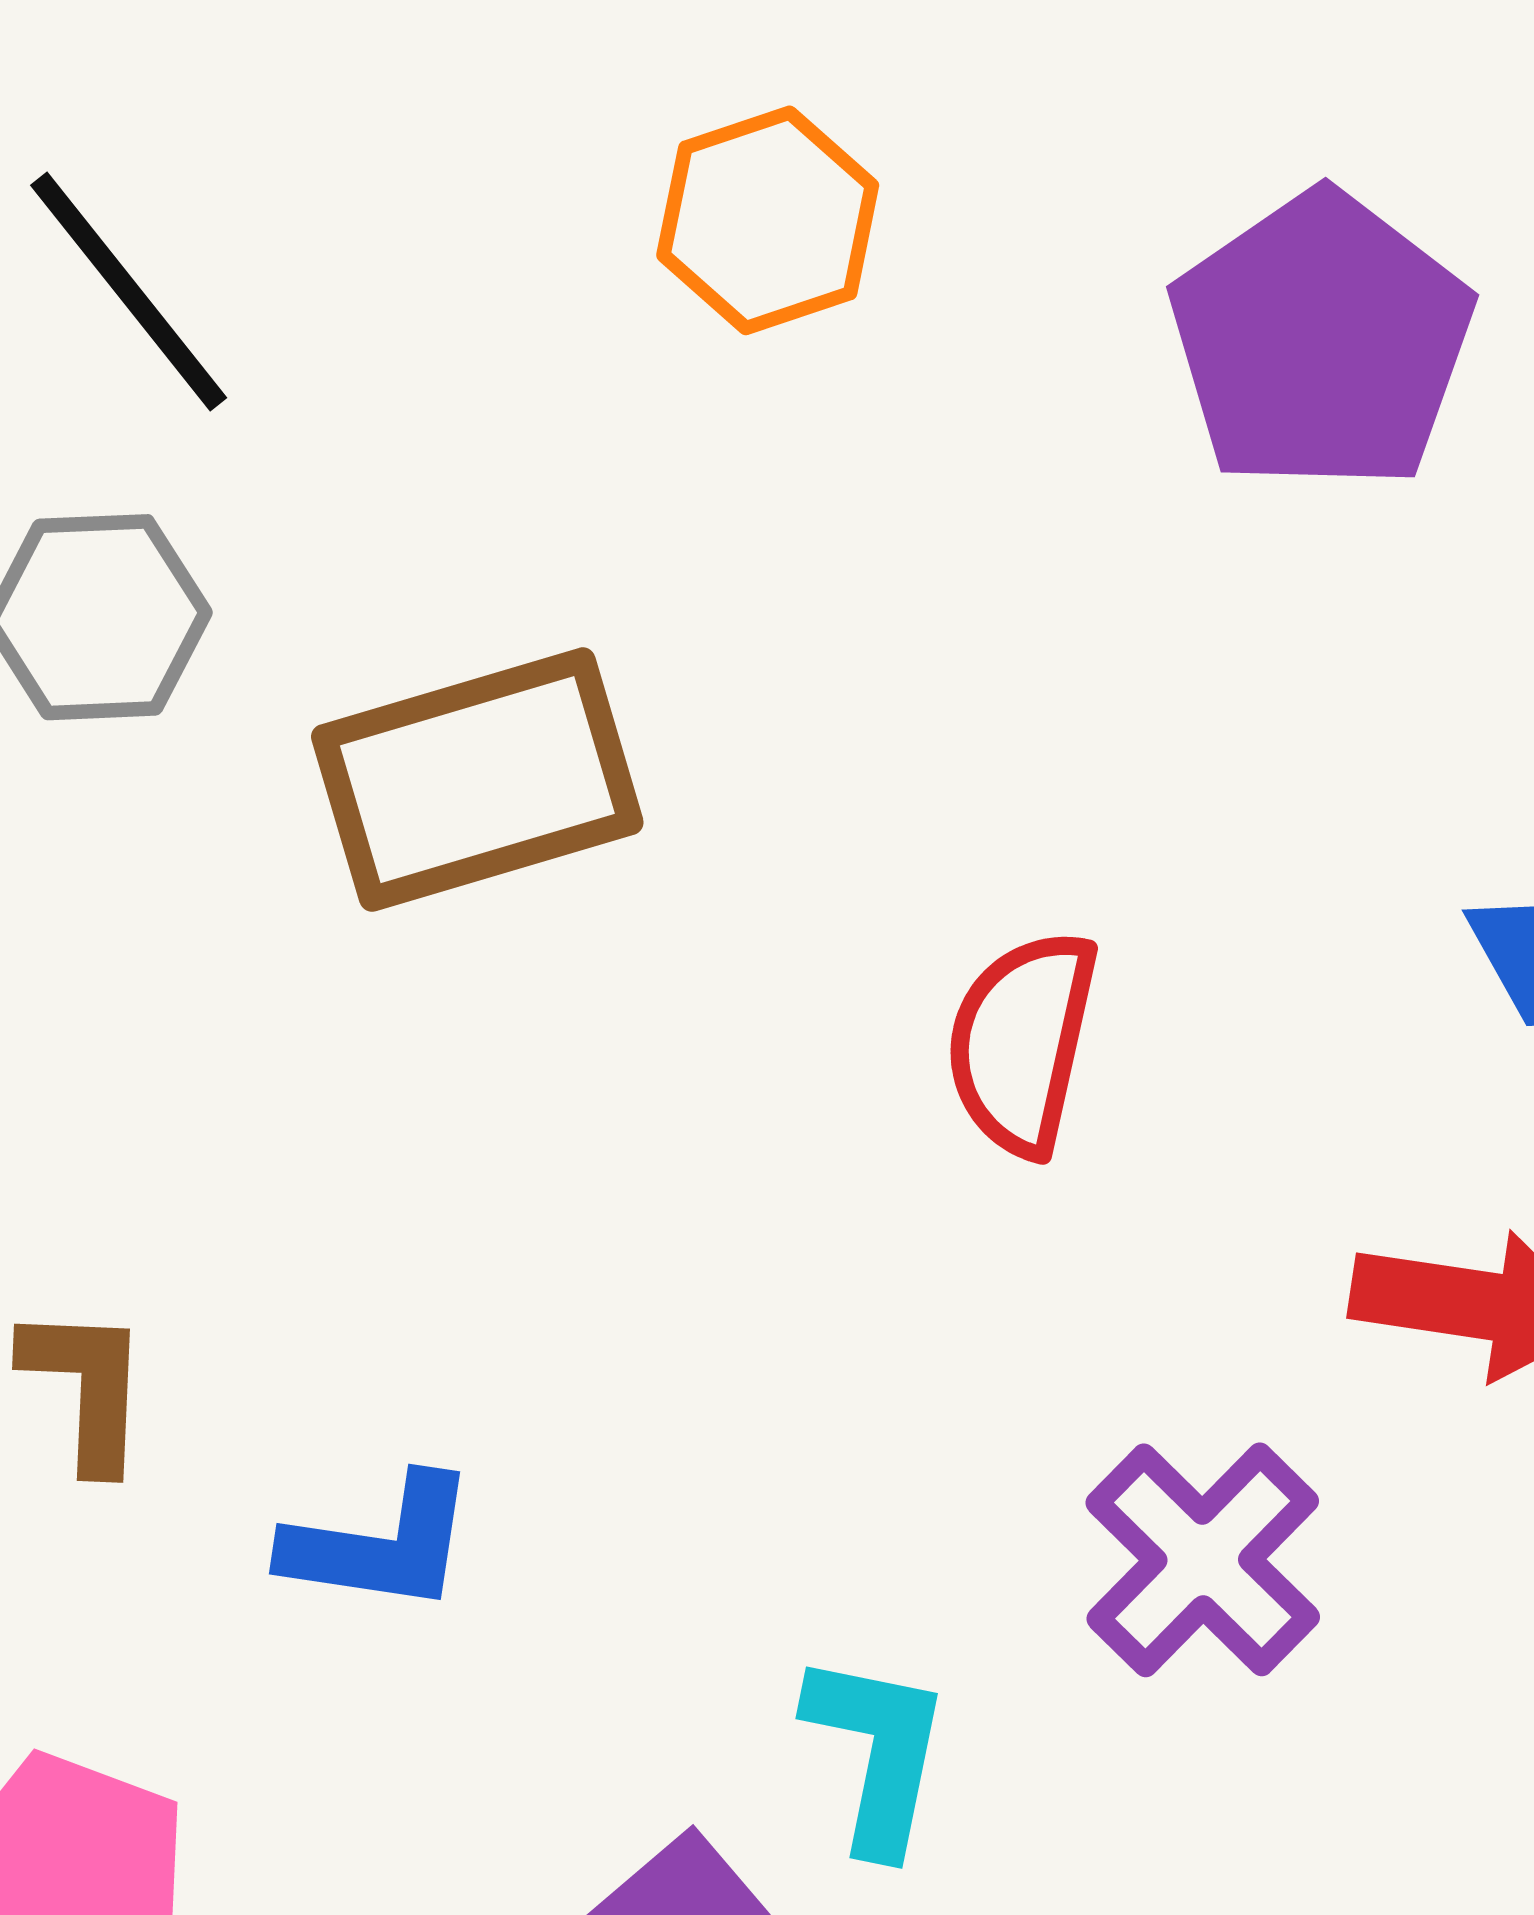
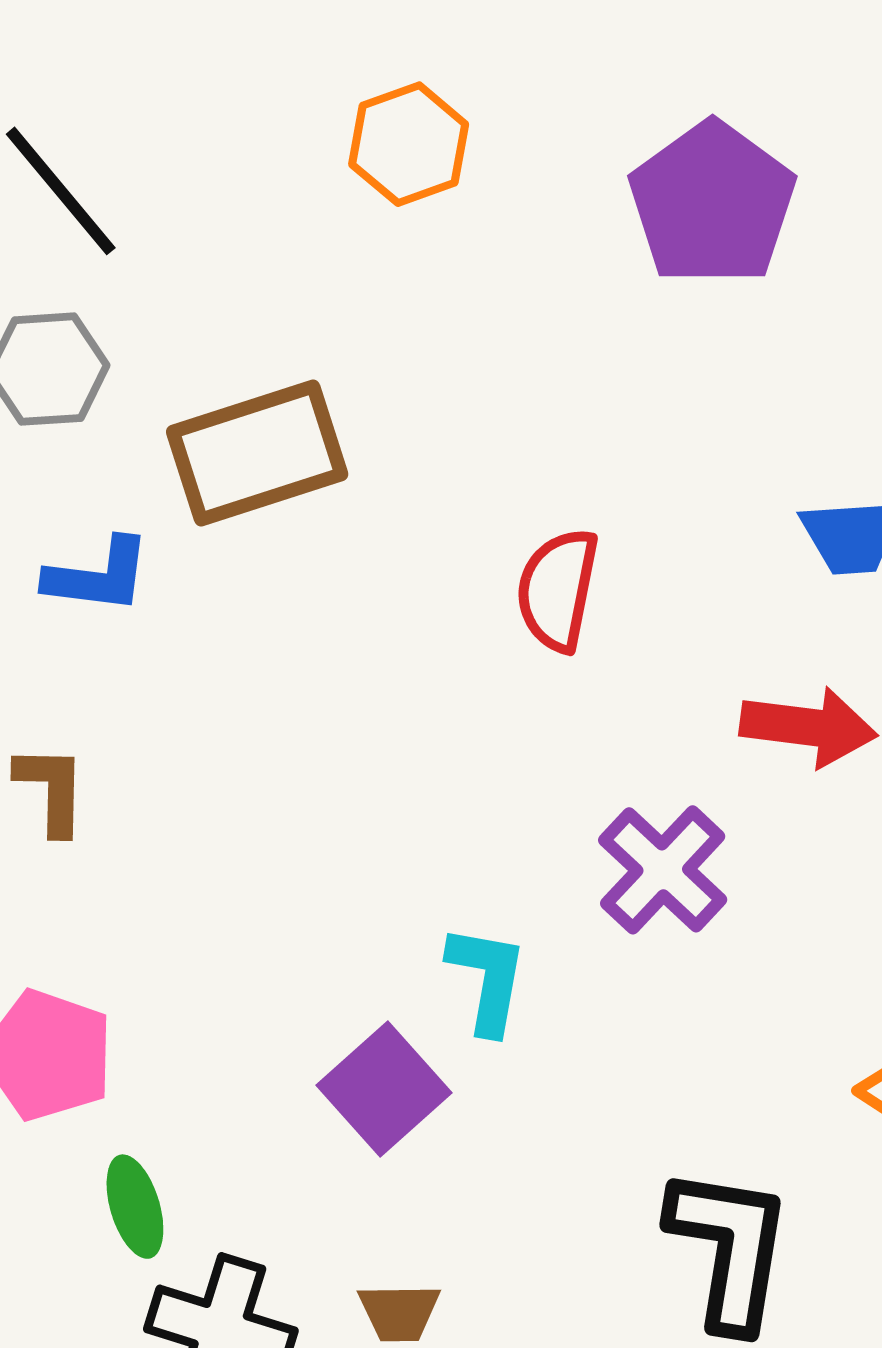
blue L-shape: (380, 1544) -> (98, 576), moved

